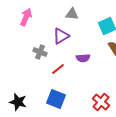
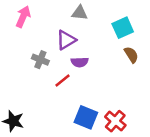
purple semicircle: (83, 58) -> (80, 62), moved
blue square: (56, 99) -> (86, 117), moved

